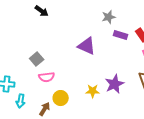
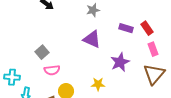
gray star: (109, 17) -> (93, 10), moved
purple star: (115, 84) -> (120, 62), moved

